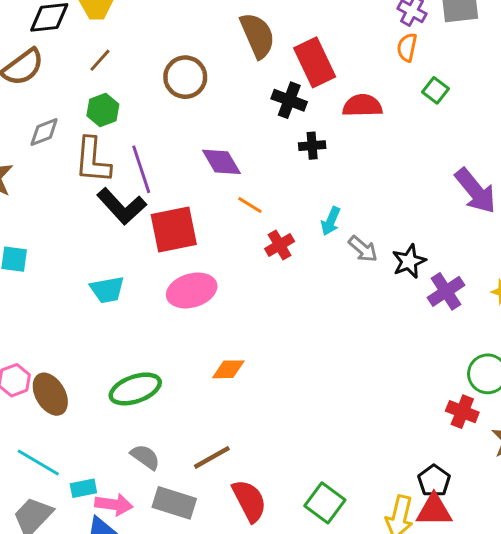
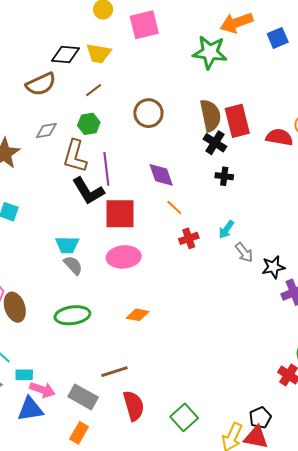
brown semicircle: (257, 35) -> (210, 115), moved
red semicircle: (362, 106) -> (279, 137), moved
gray semicircle: (145, 457) -> (73, 265), moved

